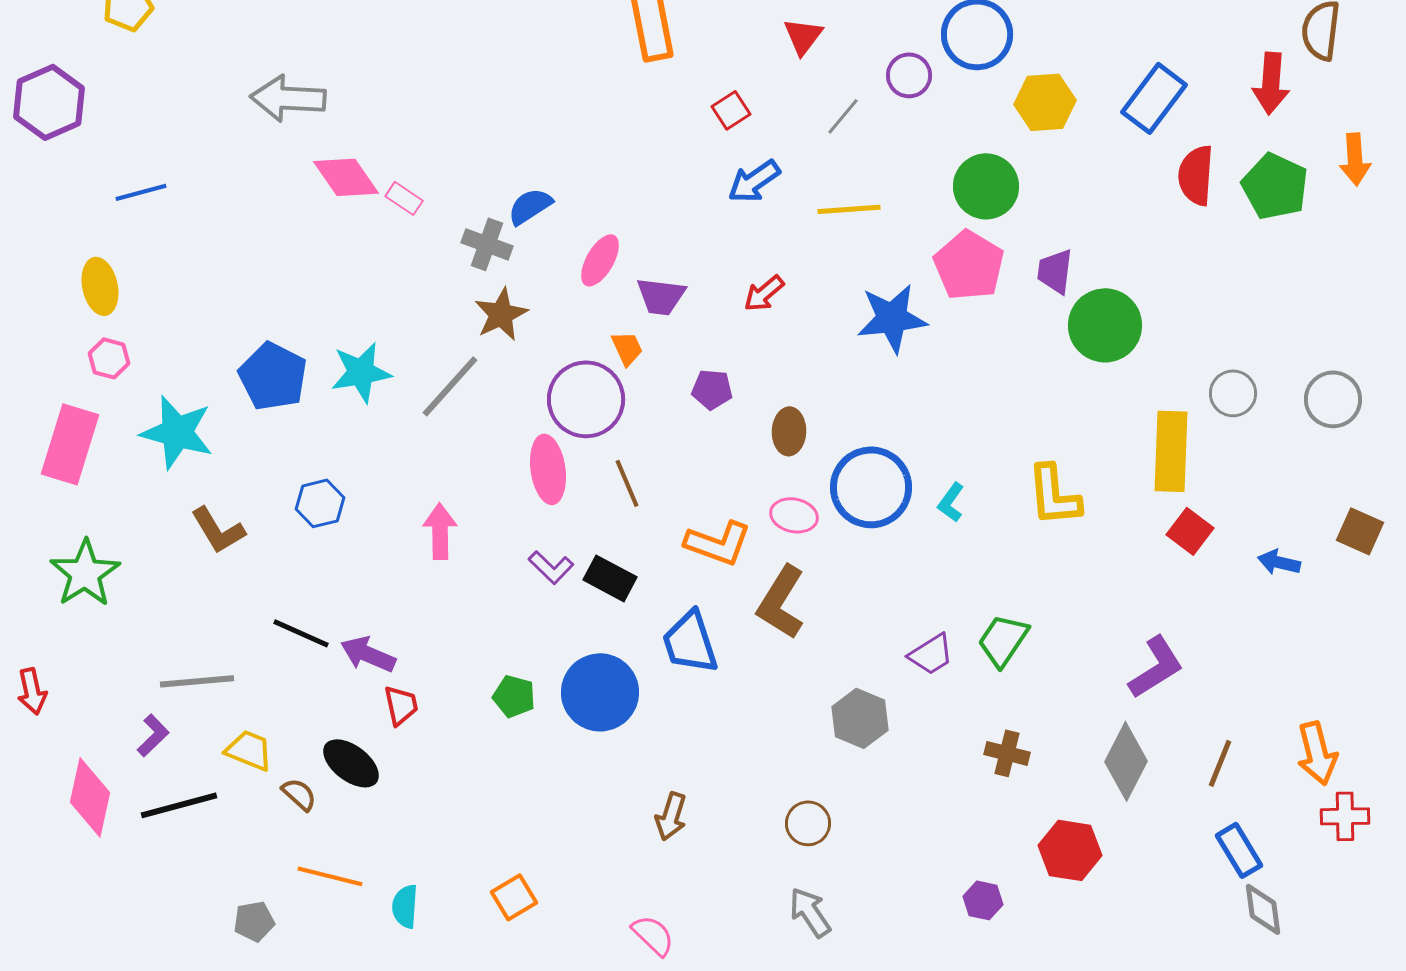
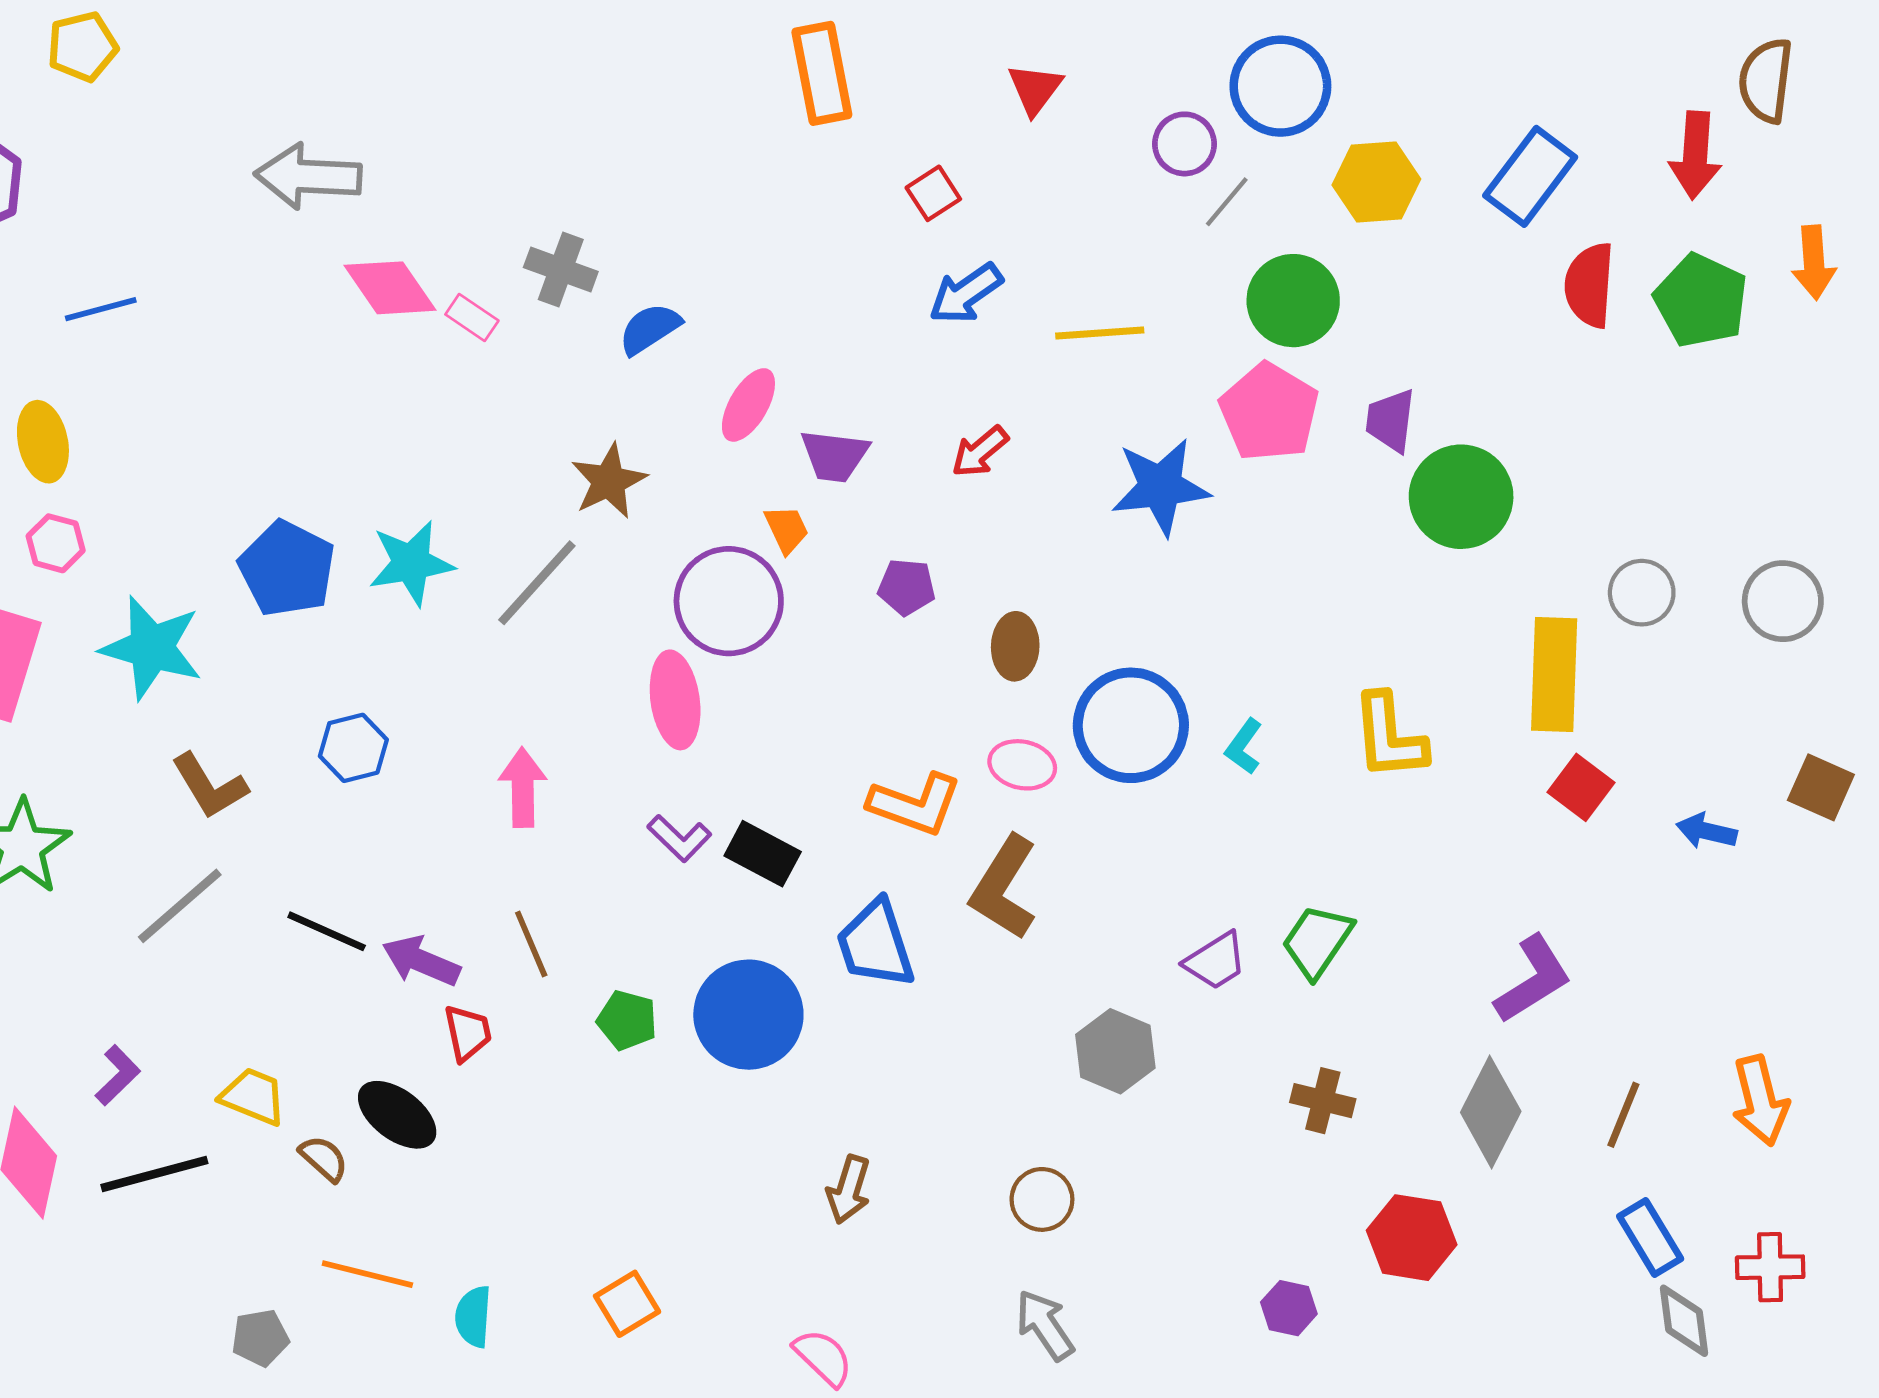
gray line: (843, 116) -> (1227, 202), moved
gray cross: (487, 244) -> (561, 270), moved
brown line: (627, 483) -> (531, 944), moved
gray line: (197, 681) -> (180, 906), moved, turned -36
red cross: (1345, 816) -> (1770, 1267), moved

